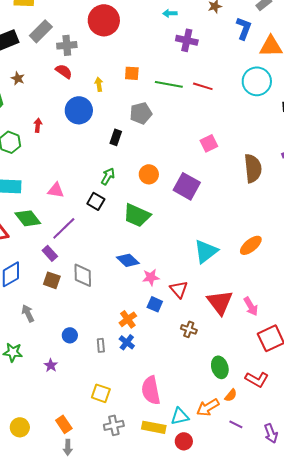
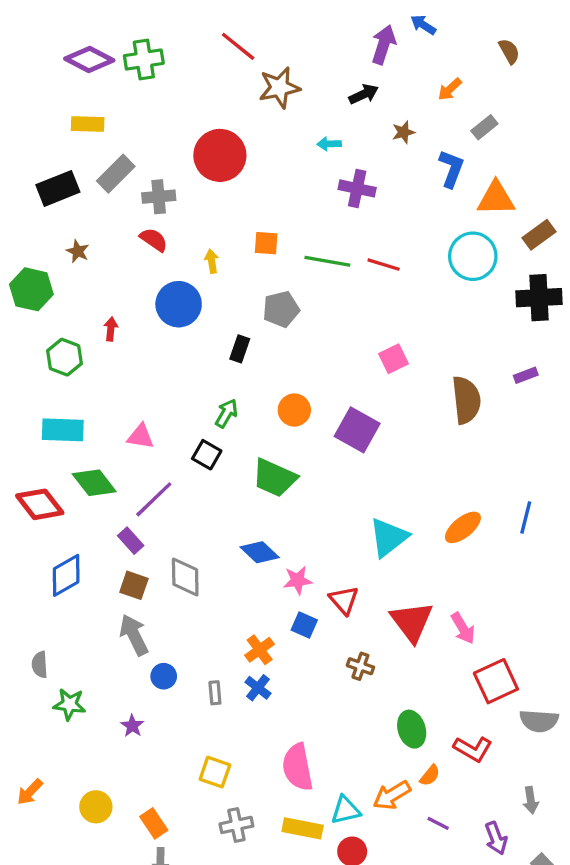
gray arrow: (28, 313) -> (134, 635), moved, size x1.4
yellow circle: (20, 427) -> (96, 807), moved

